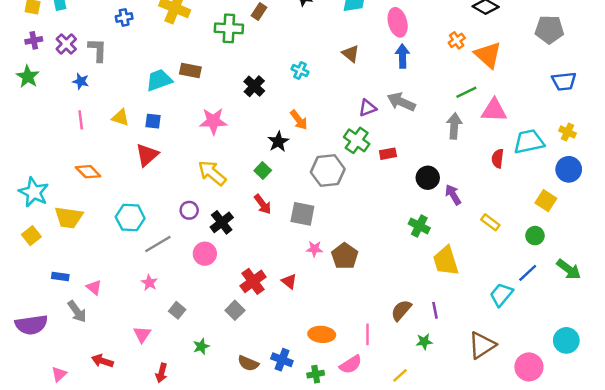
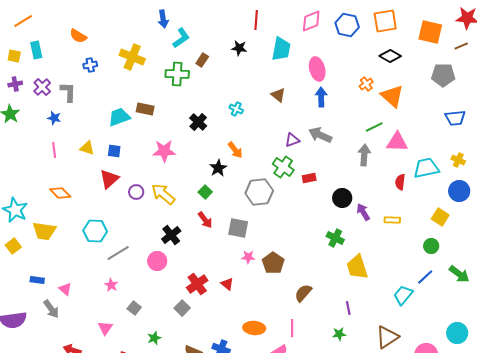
purple circle: (189, 210) -> (136, 192), moved
yellow rectangle: (490, 222) -> (392, 220), moved, turned -35
brown semicircle: (401, 310) -> (303, 293), moved

